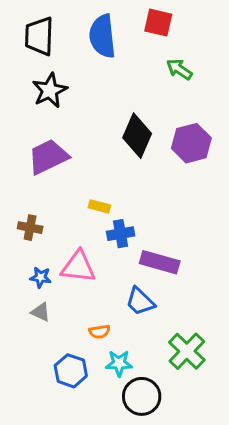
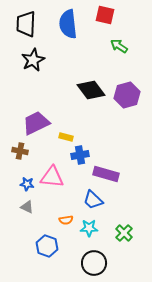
black diamond: (137, 136) -> (91, 90), turned -60
purple trapezoid: (48, 157) -> (36, 123), moved
green cross: (187, 351) -> (124, 233), size x0.7
cyan star: (119, 363) -> (89, 228), moved

